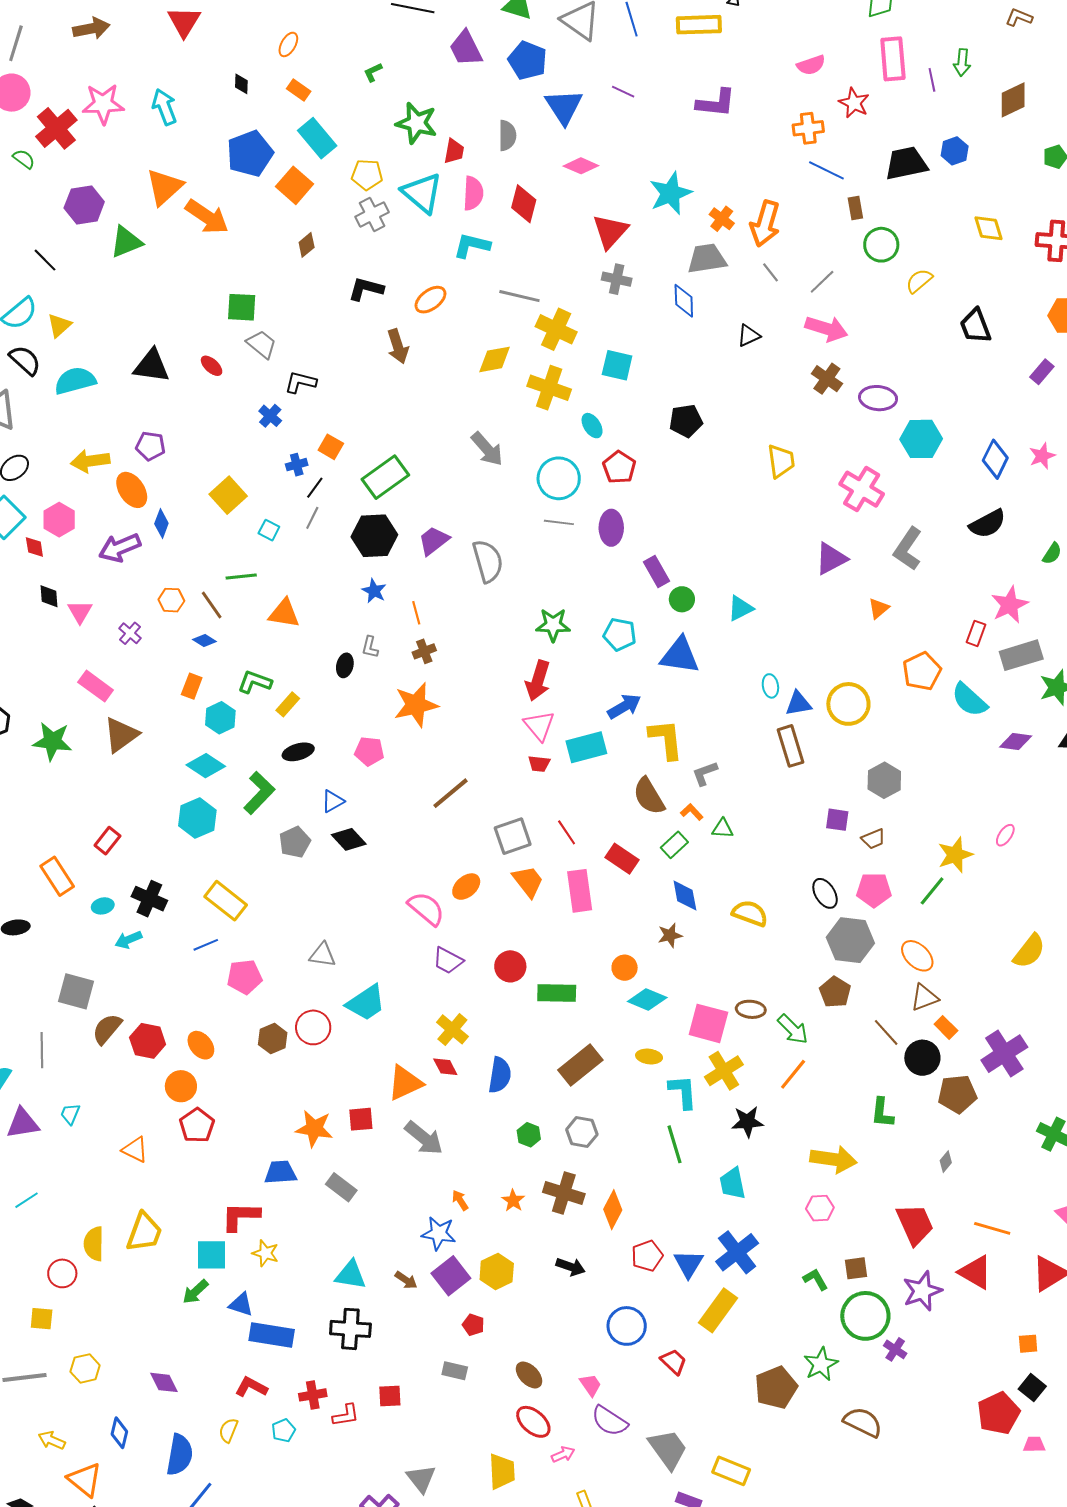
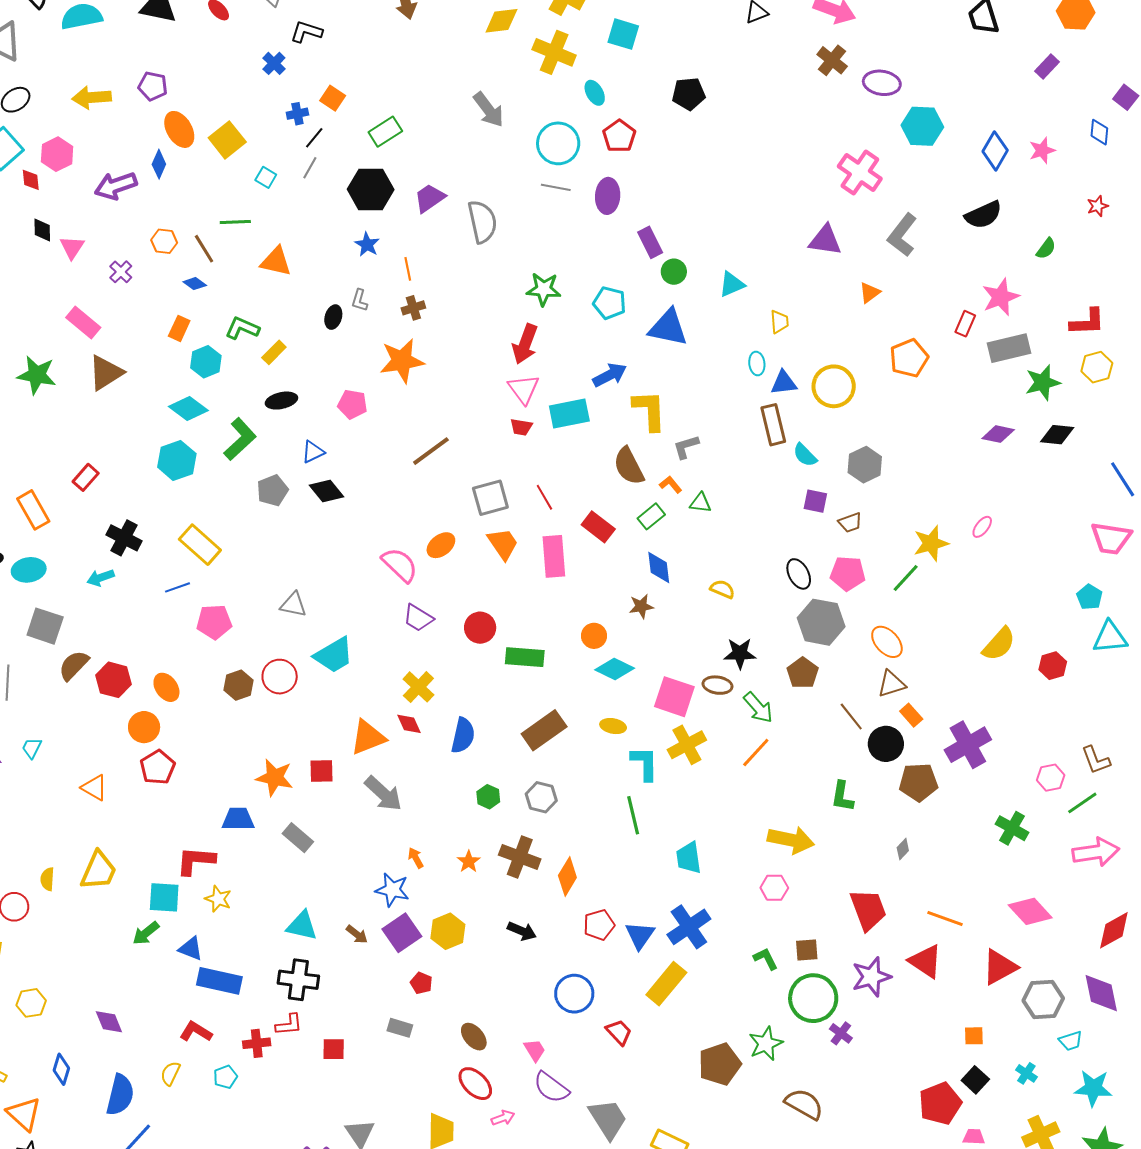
yellow trapezoid: (781, 461) -> (779, 322), moved, size x0.7
green rectangle: (385, 477) -> (385, 132), size x0.7
orange ellipse: (132, 490) -> (179, 129), moved
purple triangle: (831, 559) -> (825, 240), turned 33
cyan semicircle: (969, 700) -> (805, 455), moved, size x0.7
cyan ellipse: (103, 906) -> (29, 570), moved, size x1.5
yellow semicircle: (750, 913) -> (722, 589), size x0.7
black star: (747, 1122) -> (740, 653), moved
yellow semicircle: (94, 1244) -> (47, 879), size x0.7
red L-shape: (346, 1415) -> (289, 1025), moved

